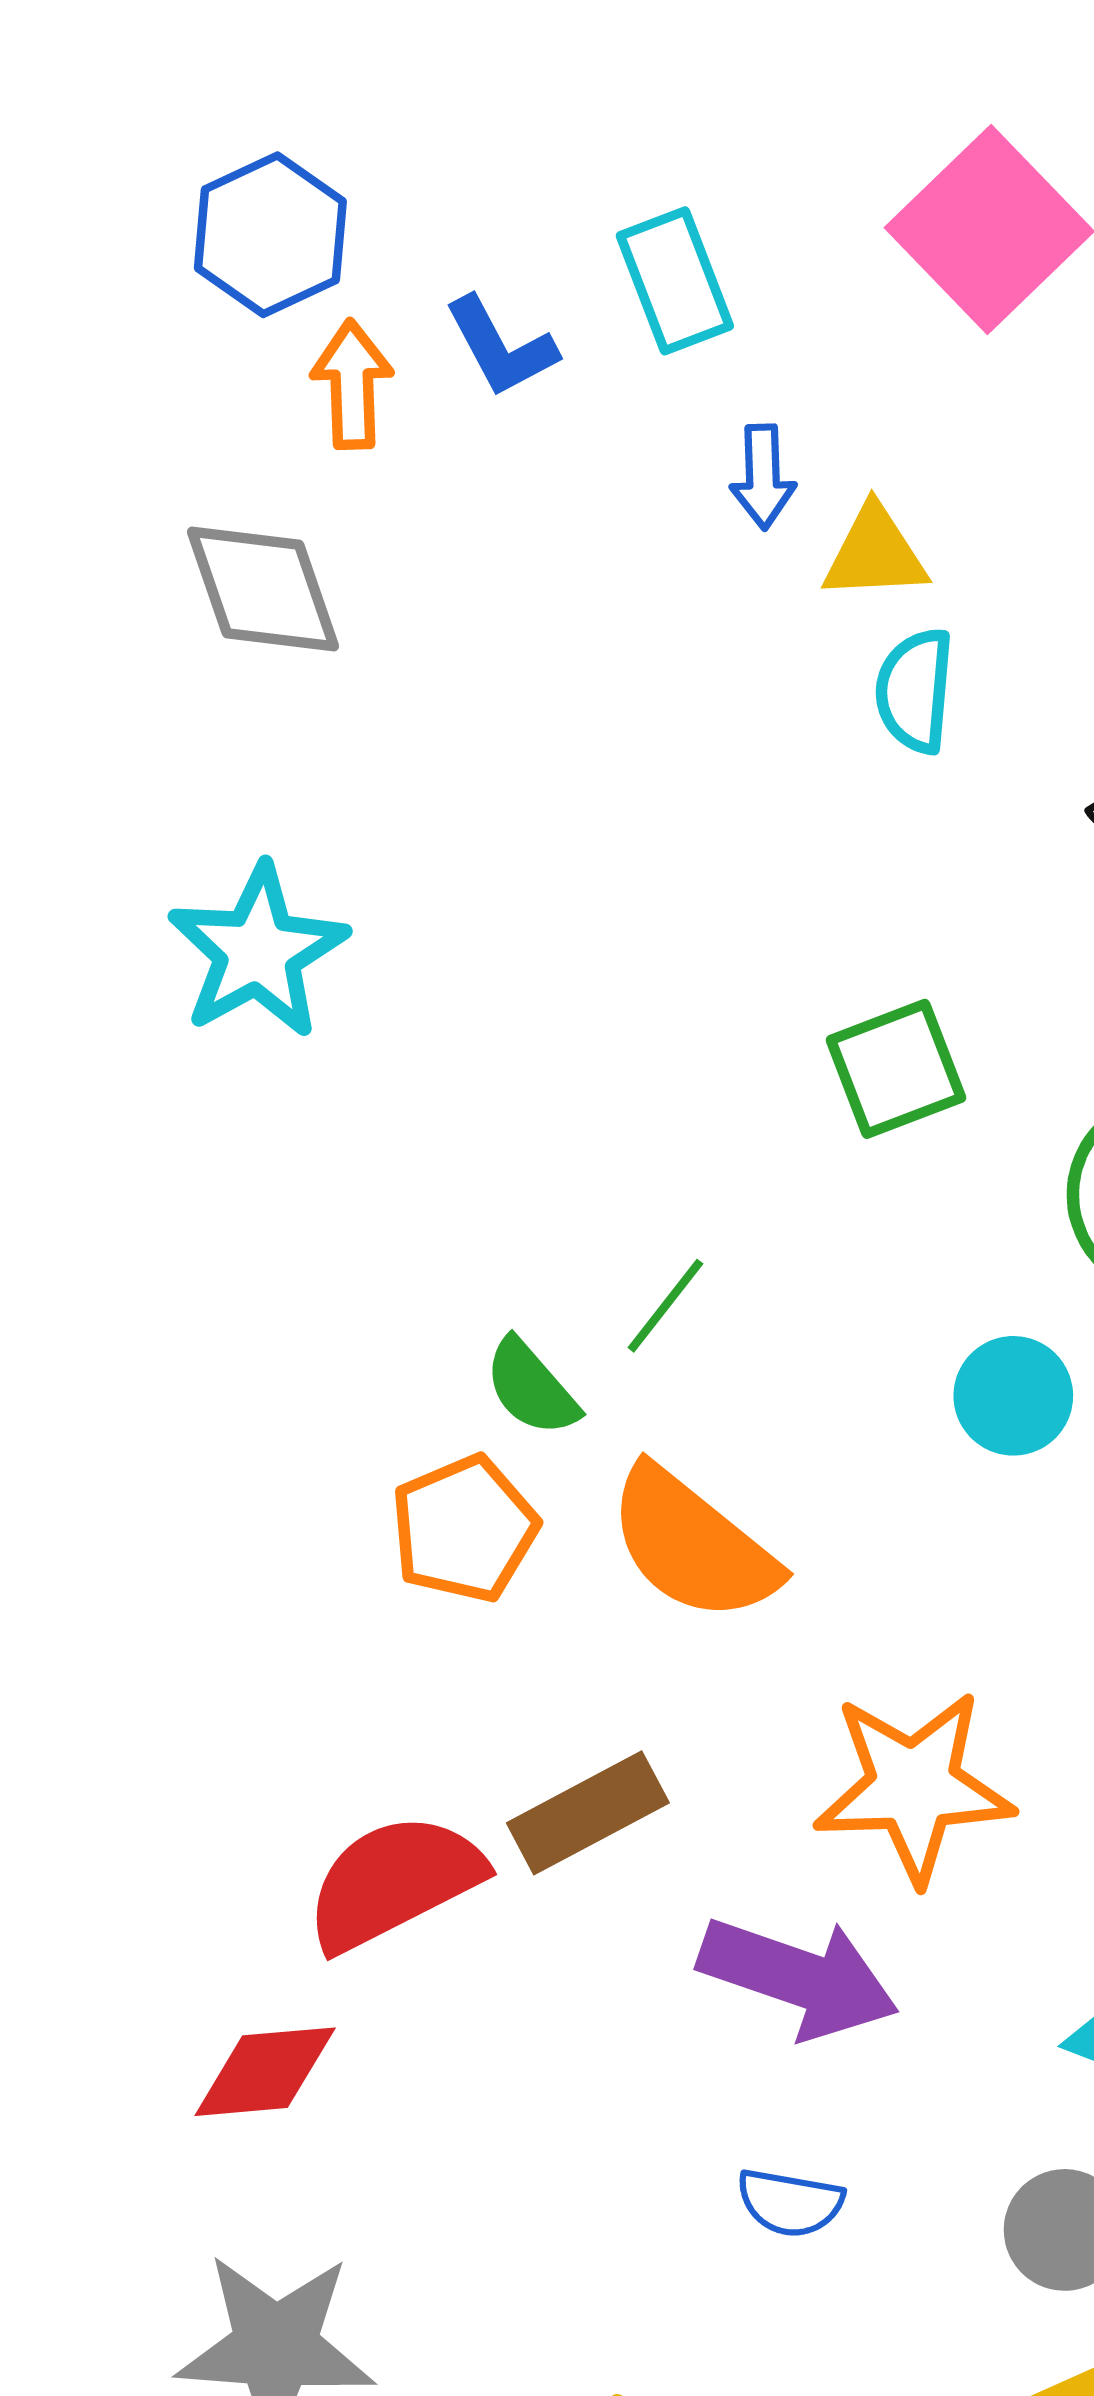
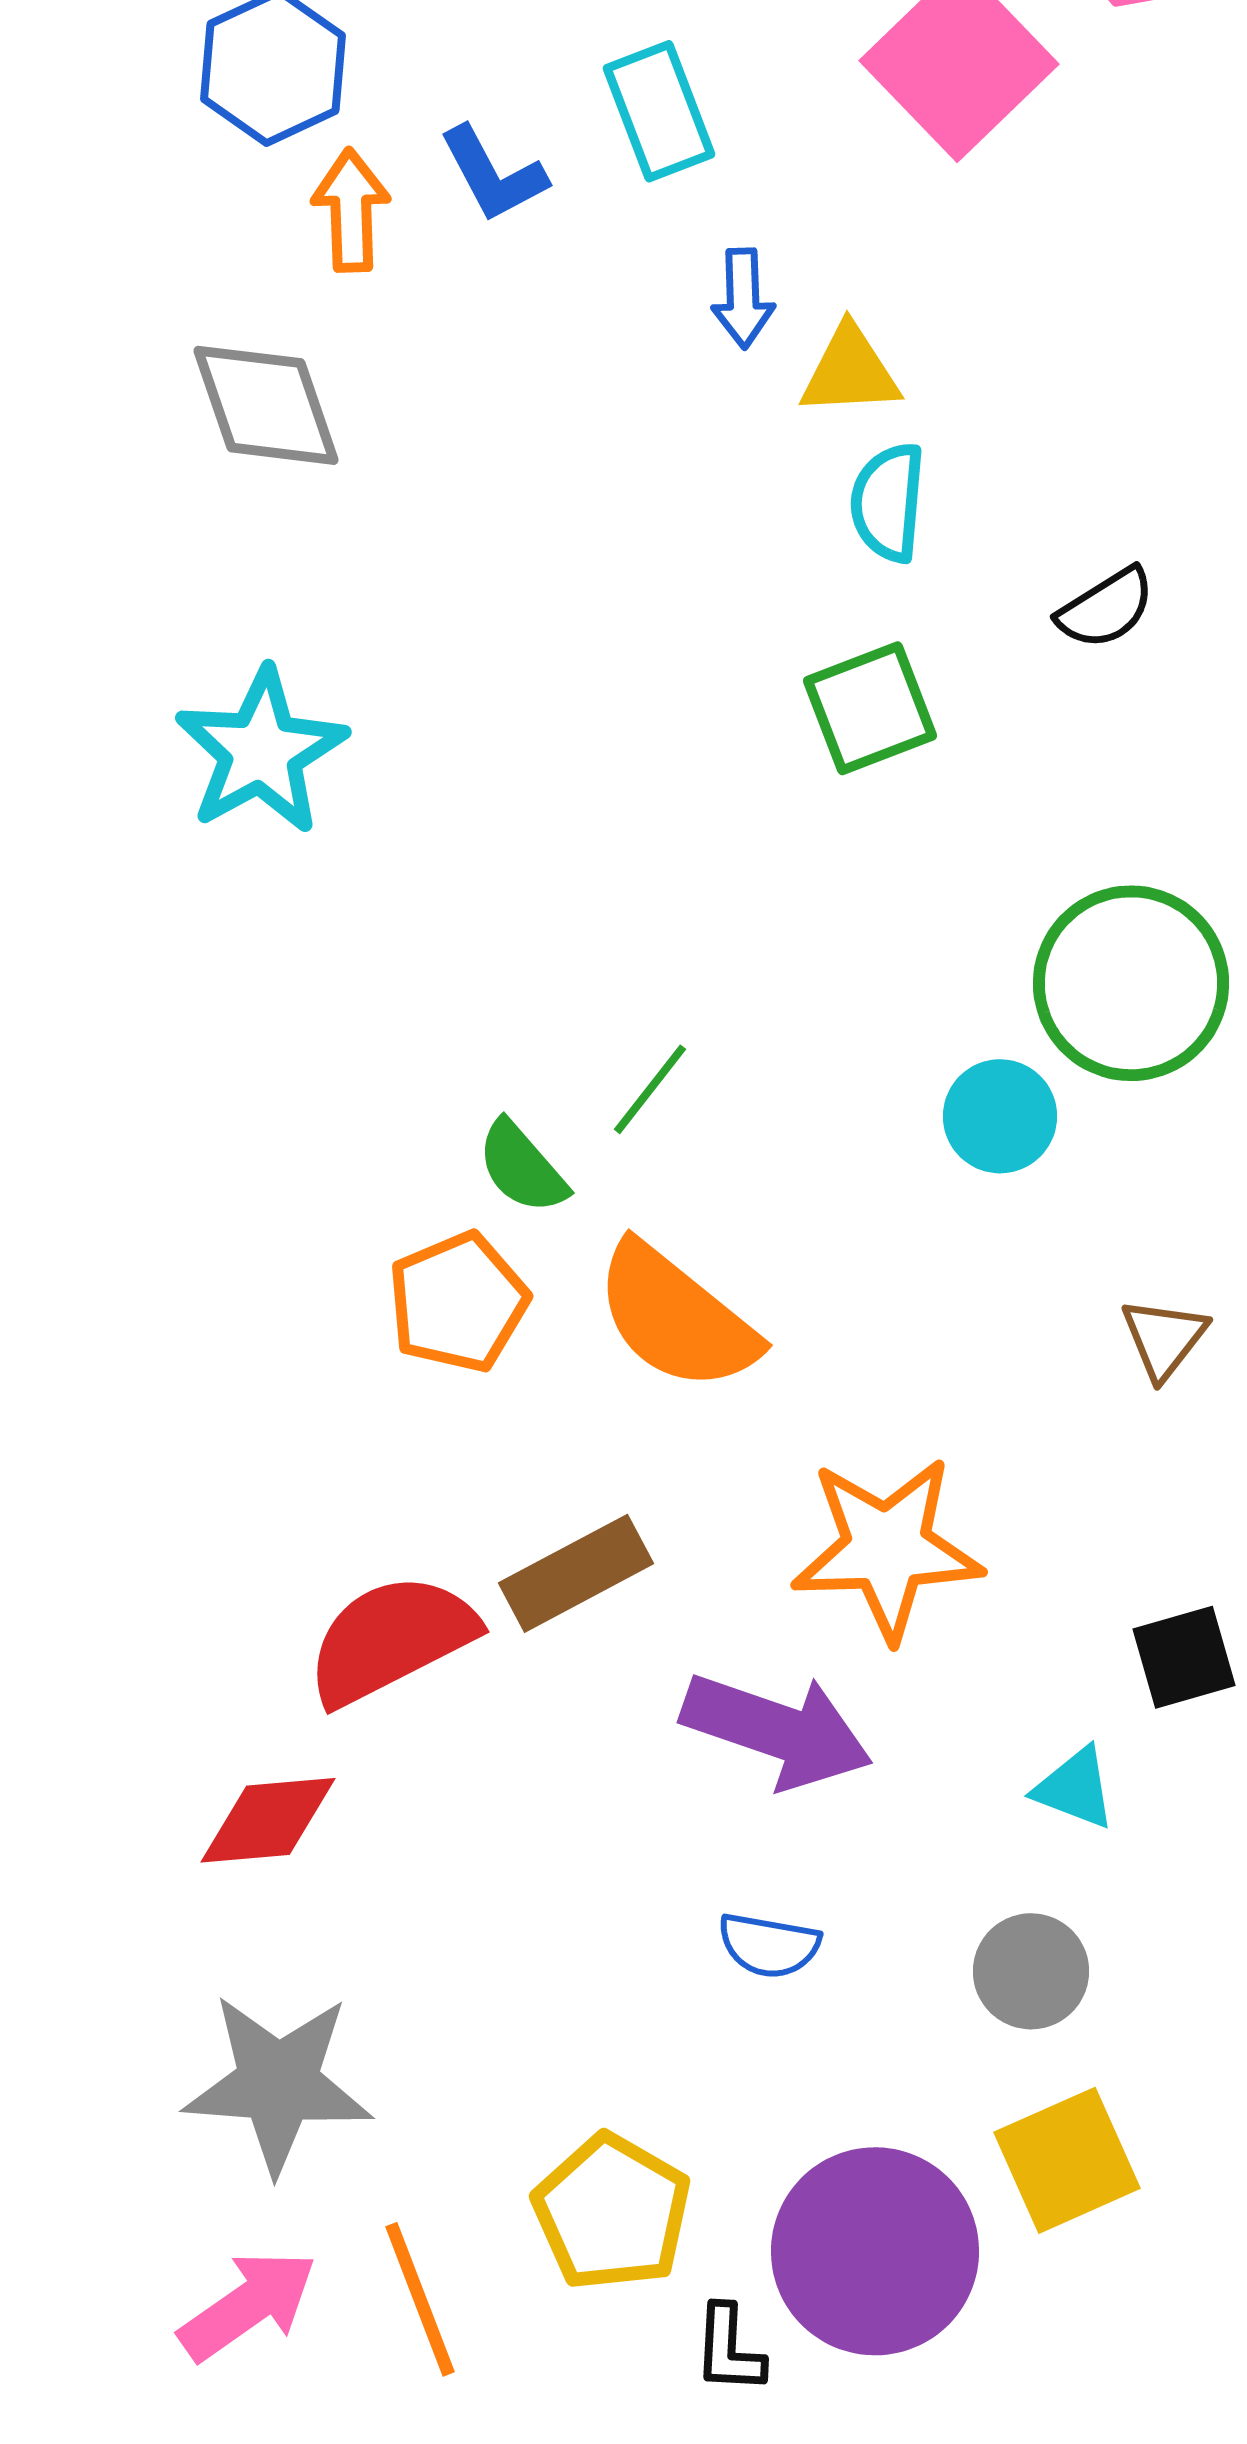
green square: (896, 1069) -> (870, 708), moved
cyan circle: (1013, 1396) -> (1000, 1116), moved

